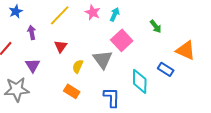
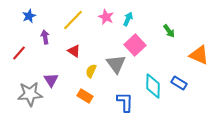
red triangle: (61, 46) -> (74, 51), turned -32
purple triangle: (33, 65) -> (51, 80), moved
blue rectangle: (166, 69) -> (179, 83), moved

